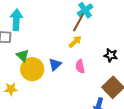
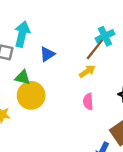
green triangle: (23, 56) -> (23, 77), turned -40
blue triangle: (55, 64) -> (47, 54), moved

